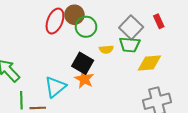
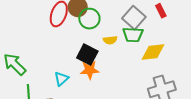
orange star: (84, 79) -> (90, 70), turned -30
cyan triangle: (55, 87) -> (61, 79), size x0.7

